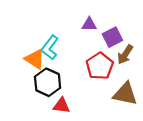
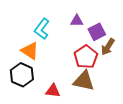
cyan L-shape: (50, 48) -> (42, 29), moved
black hexagon: (48, 82) -> (22, 75), moved
brown triangle: (125, 94) -> (84, 81), moved

